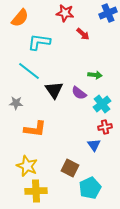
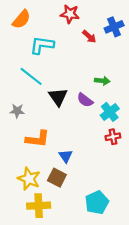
blue cross: (108, 13) -> (114, 27), moved
blue triangle: (94, 145) -> (66, 156), moved
brown square: (70, 168) -> (57, 178), moved

